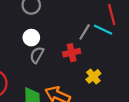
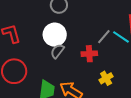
white circle: (31, 38) -> (55, 35), size x1.5

